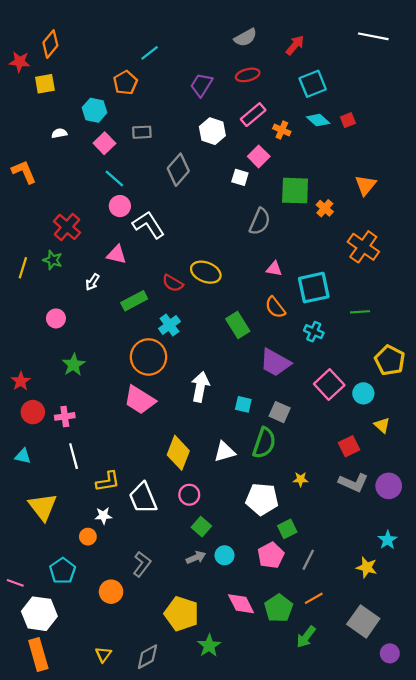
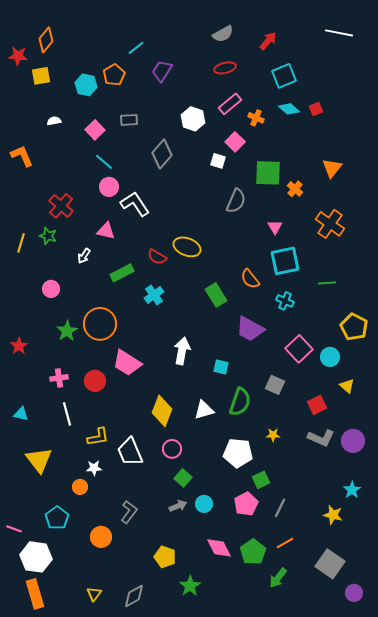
purple trapezoid: (201, 85) -> (162, 71), moved
cyan hexagon: (95, 110) -> (86, 85), moved
pink triangle: (274, 269) -> (275, 227), moved, turned 49
orange circle: (149, 357) -> (100, 324), moved
red circle: (33, 412) -> (95, 381), moved
gray square: (280, 412) -> (275, 385), moved
yellow pentagon: (182, 614) -> (165, 557), size x0.7

